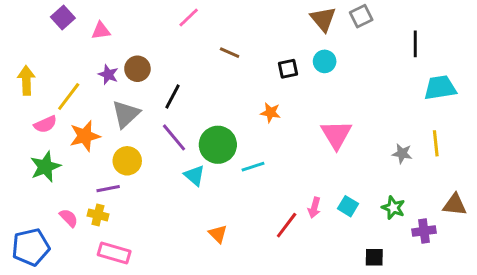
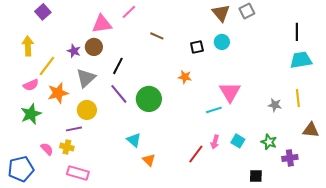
pink triangle: (101, 31) -> (102, 24), moved, size x1.5
black line: (415, 44) -> (297, 32), moved
yellow arrow: (26, 80) -> (28, 46), moved
cyan line: (253, 167) -> (214, 110), moved
cyan triangle: (194, 175) -> (134, 140), moved
brown triangle: (455, 205) -> (311, 130), moved

